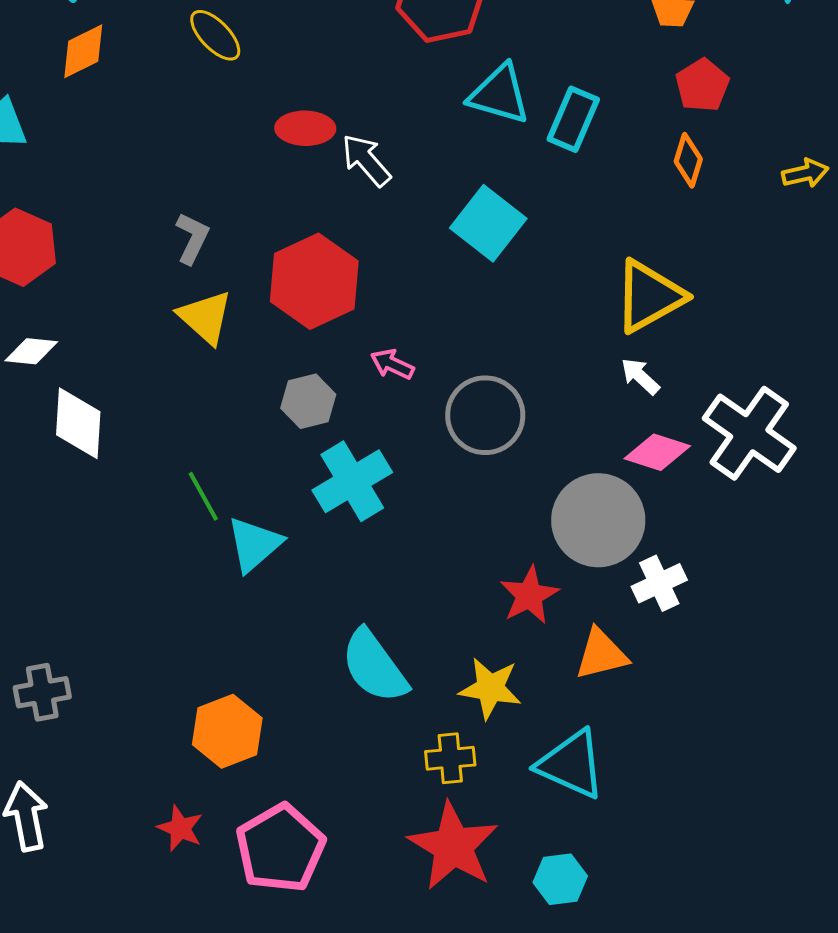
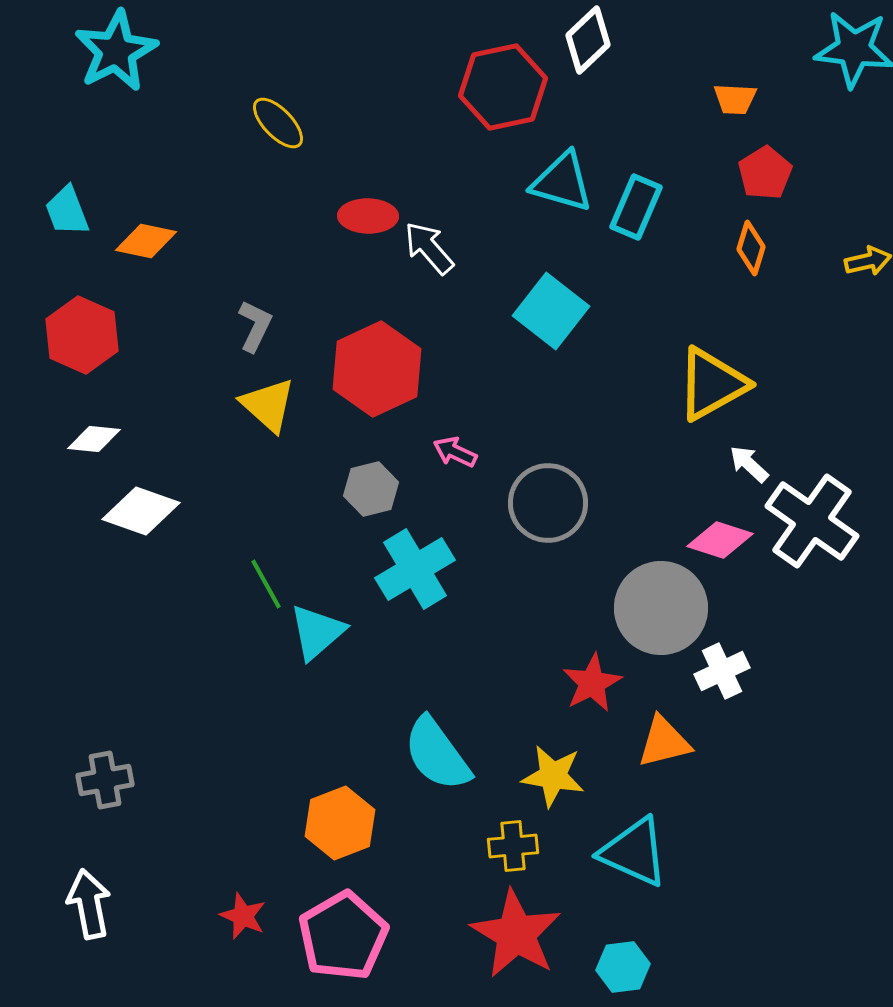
orange diamond: (83, 51) -> (146, 241), moved, turned 38
white arrow: (640, 376) -> (749, 464), moved
white diamond: (78, 423) -> (141, 511), turned -74
orange hexagon: (227, 731) -> (340, 823), moved

